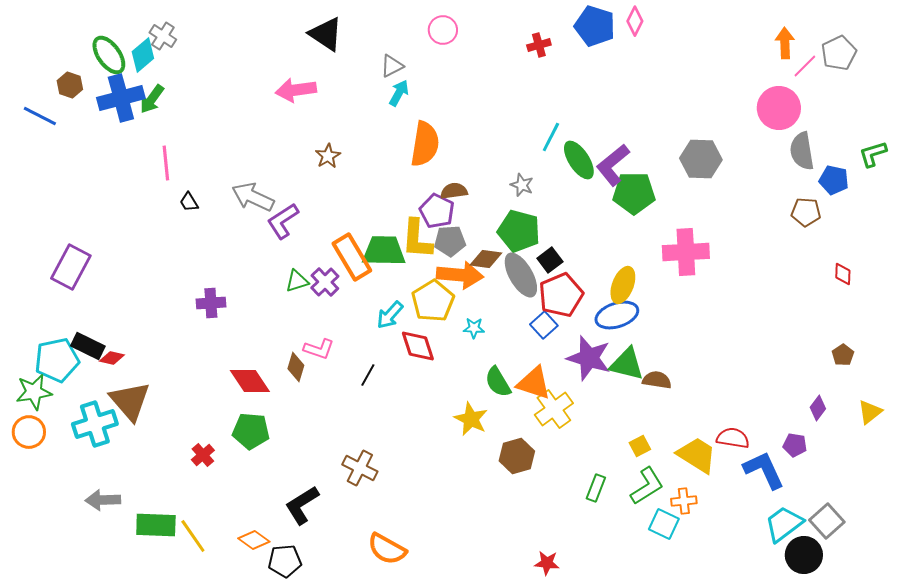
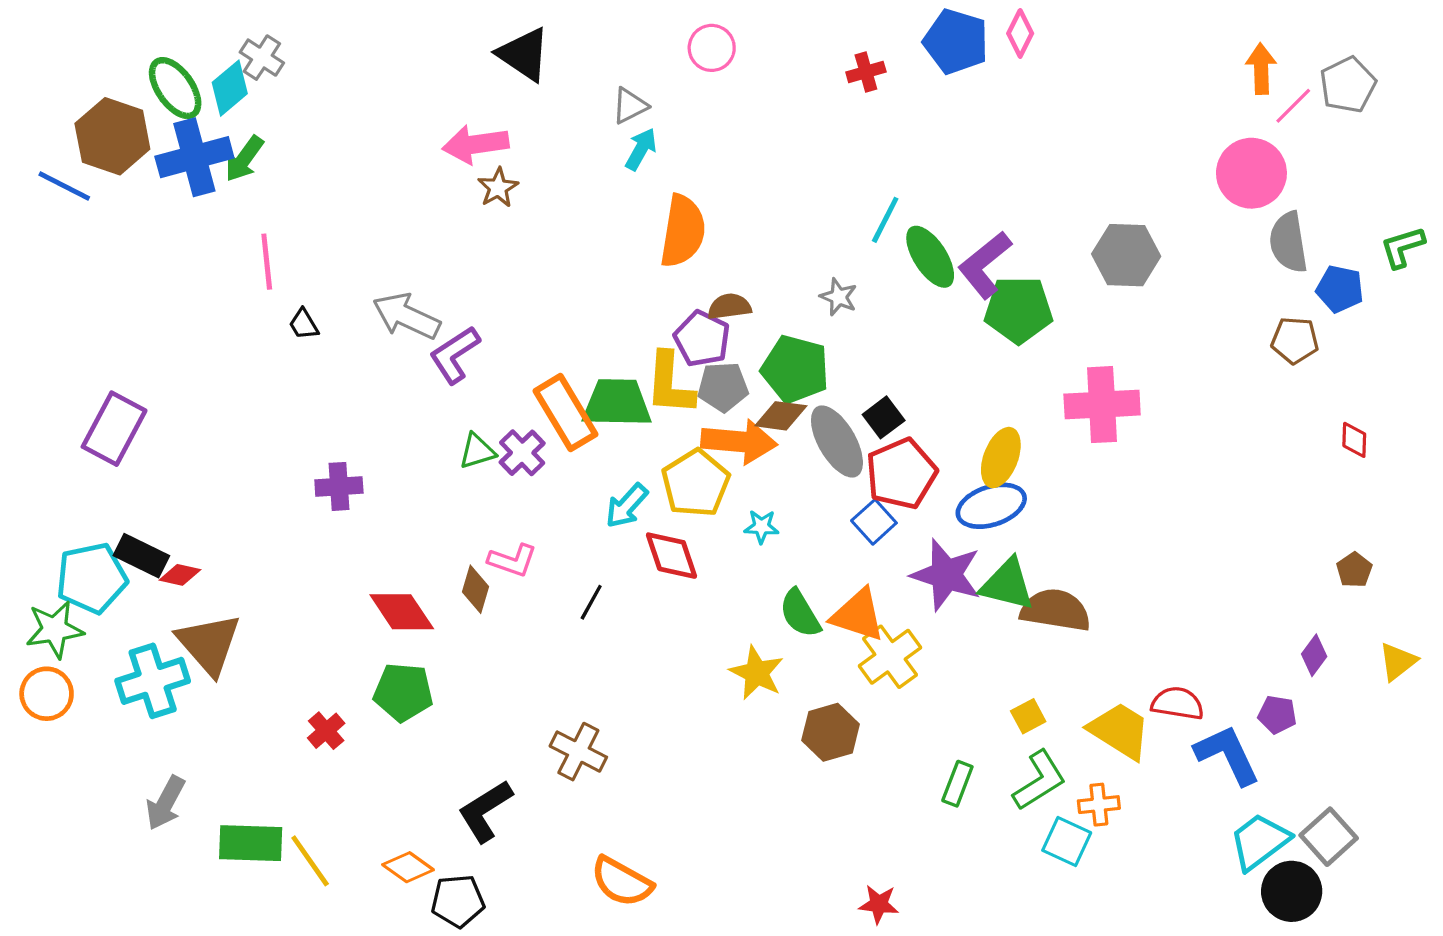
brown hexagon: (70, 85) -> (112, 136), size x1.8
brown star: (328, 156) -> (498, 188), moved
green pentagon: (519, 231) -> (795, 369), moved
brown semicircle: (657, 380) -> (1055, 610), size x1.5
gray arrow: (103, 500) -> (165, 803), turned -60

